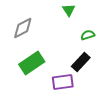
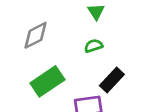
green semicircle: (88, 35) -> (93, 46), moved

